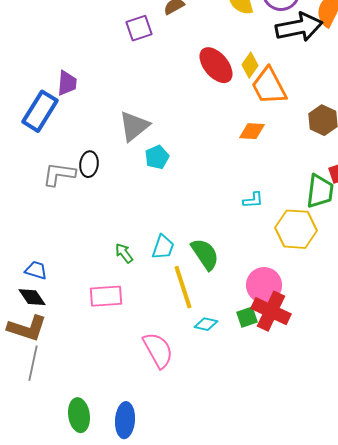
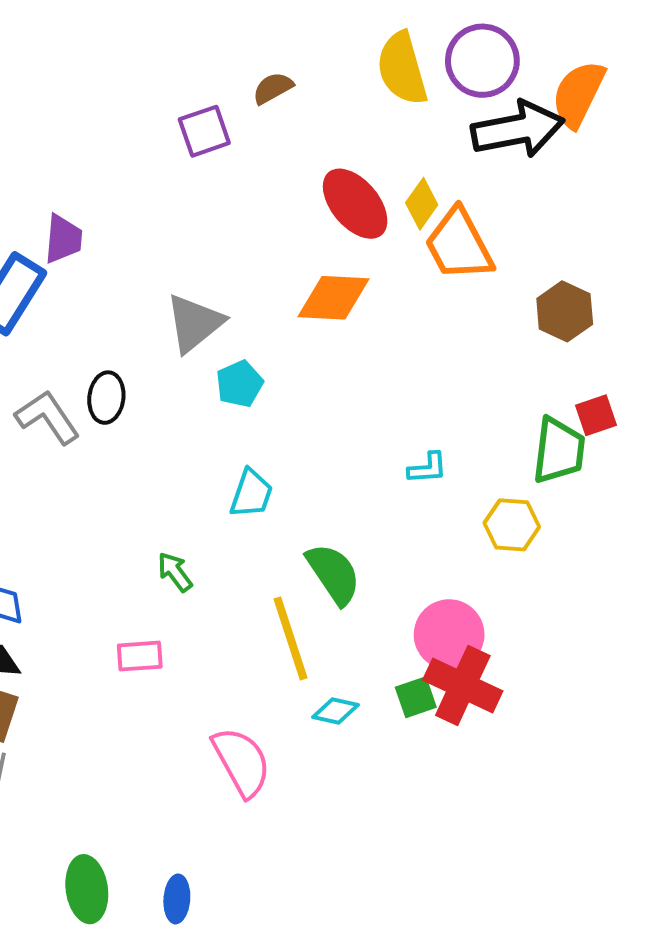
orange diamond: (252, 131) -> (334, 298), moved, size x1.4
gray L-shape: (59, 174) -> (48, 417), turned 48
yellow hexagon: (296, 229) -> (512, 525), size x0.7
cyan trapezoid: (163, 247) -> (251, 494), moved
pink rectangle: (106, 296) -> (140, 656), size x0.7
blue ellipse: (125, 420) -> (177, 899), size x0.7

